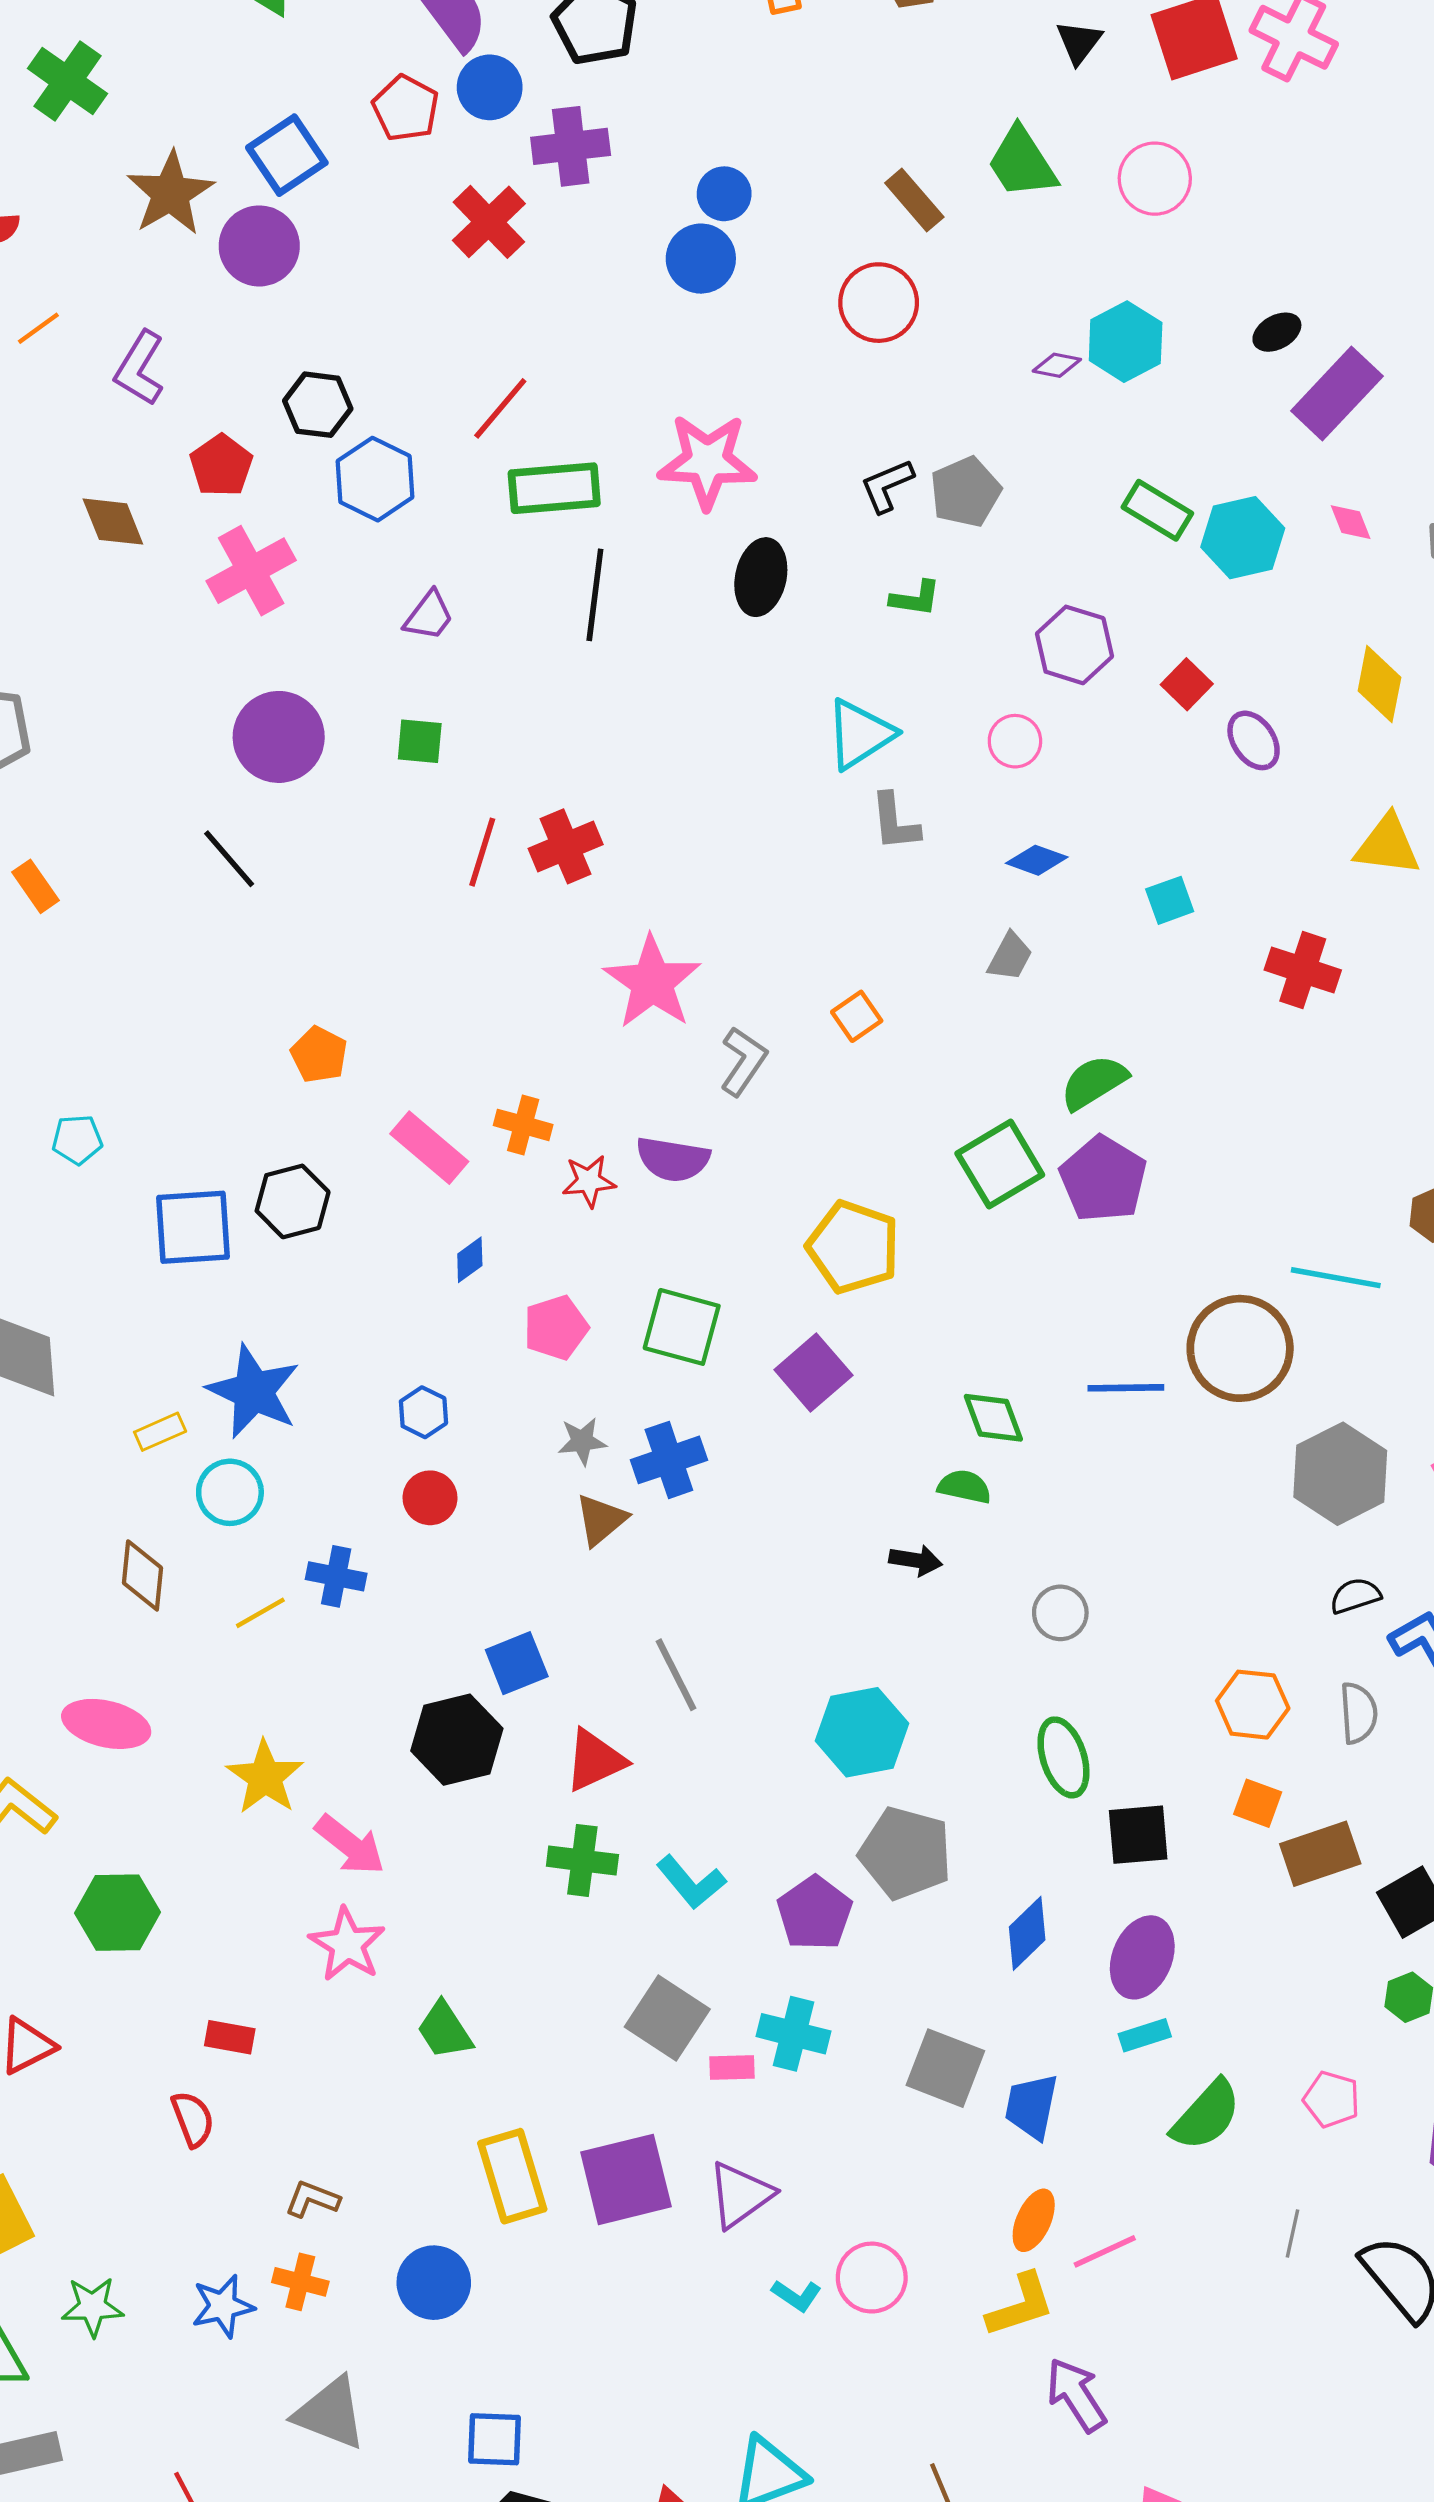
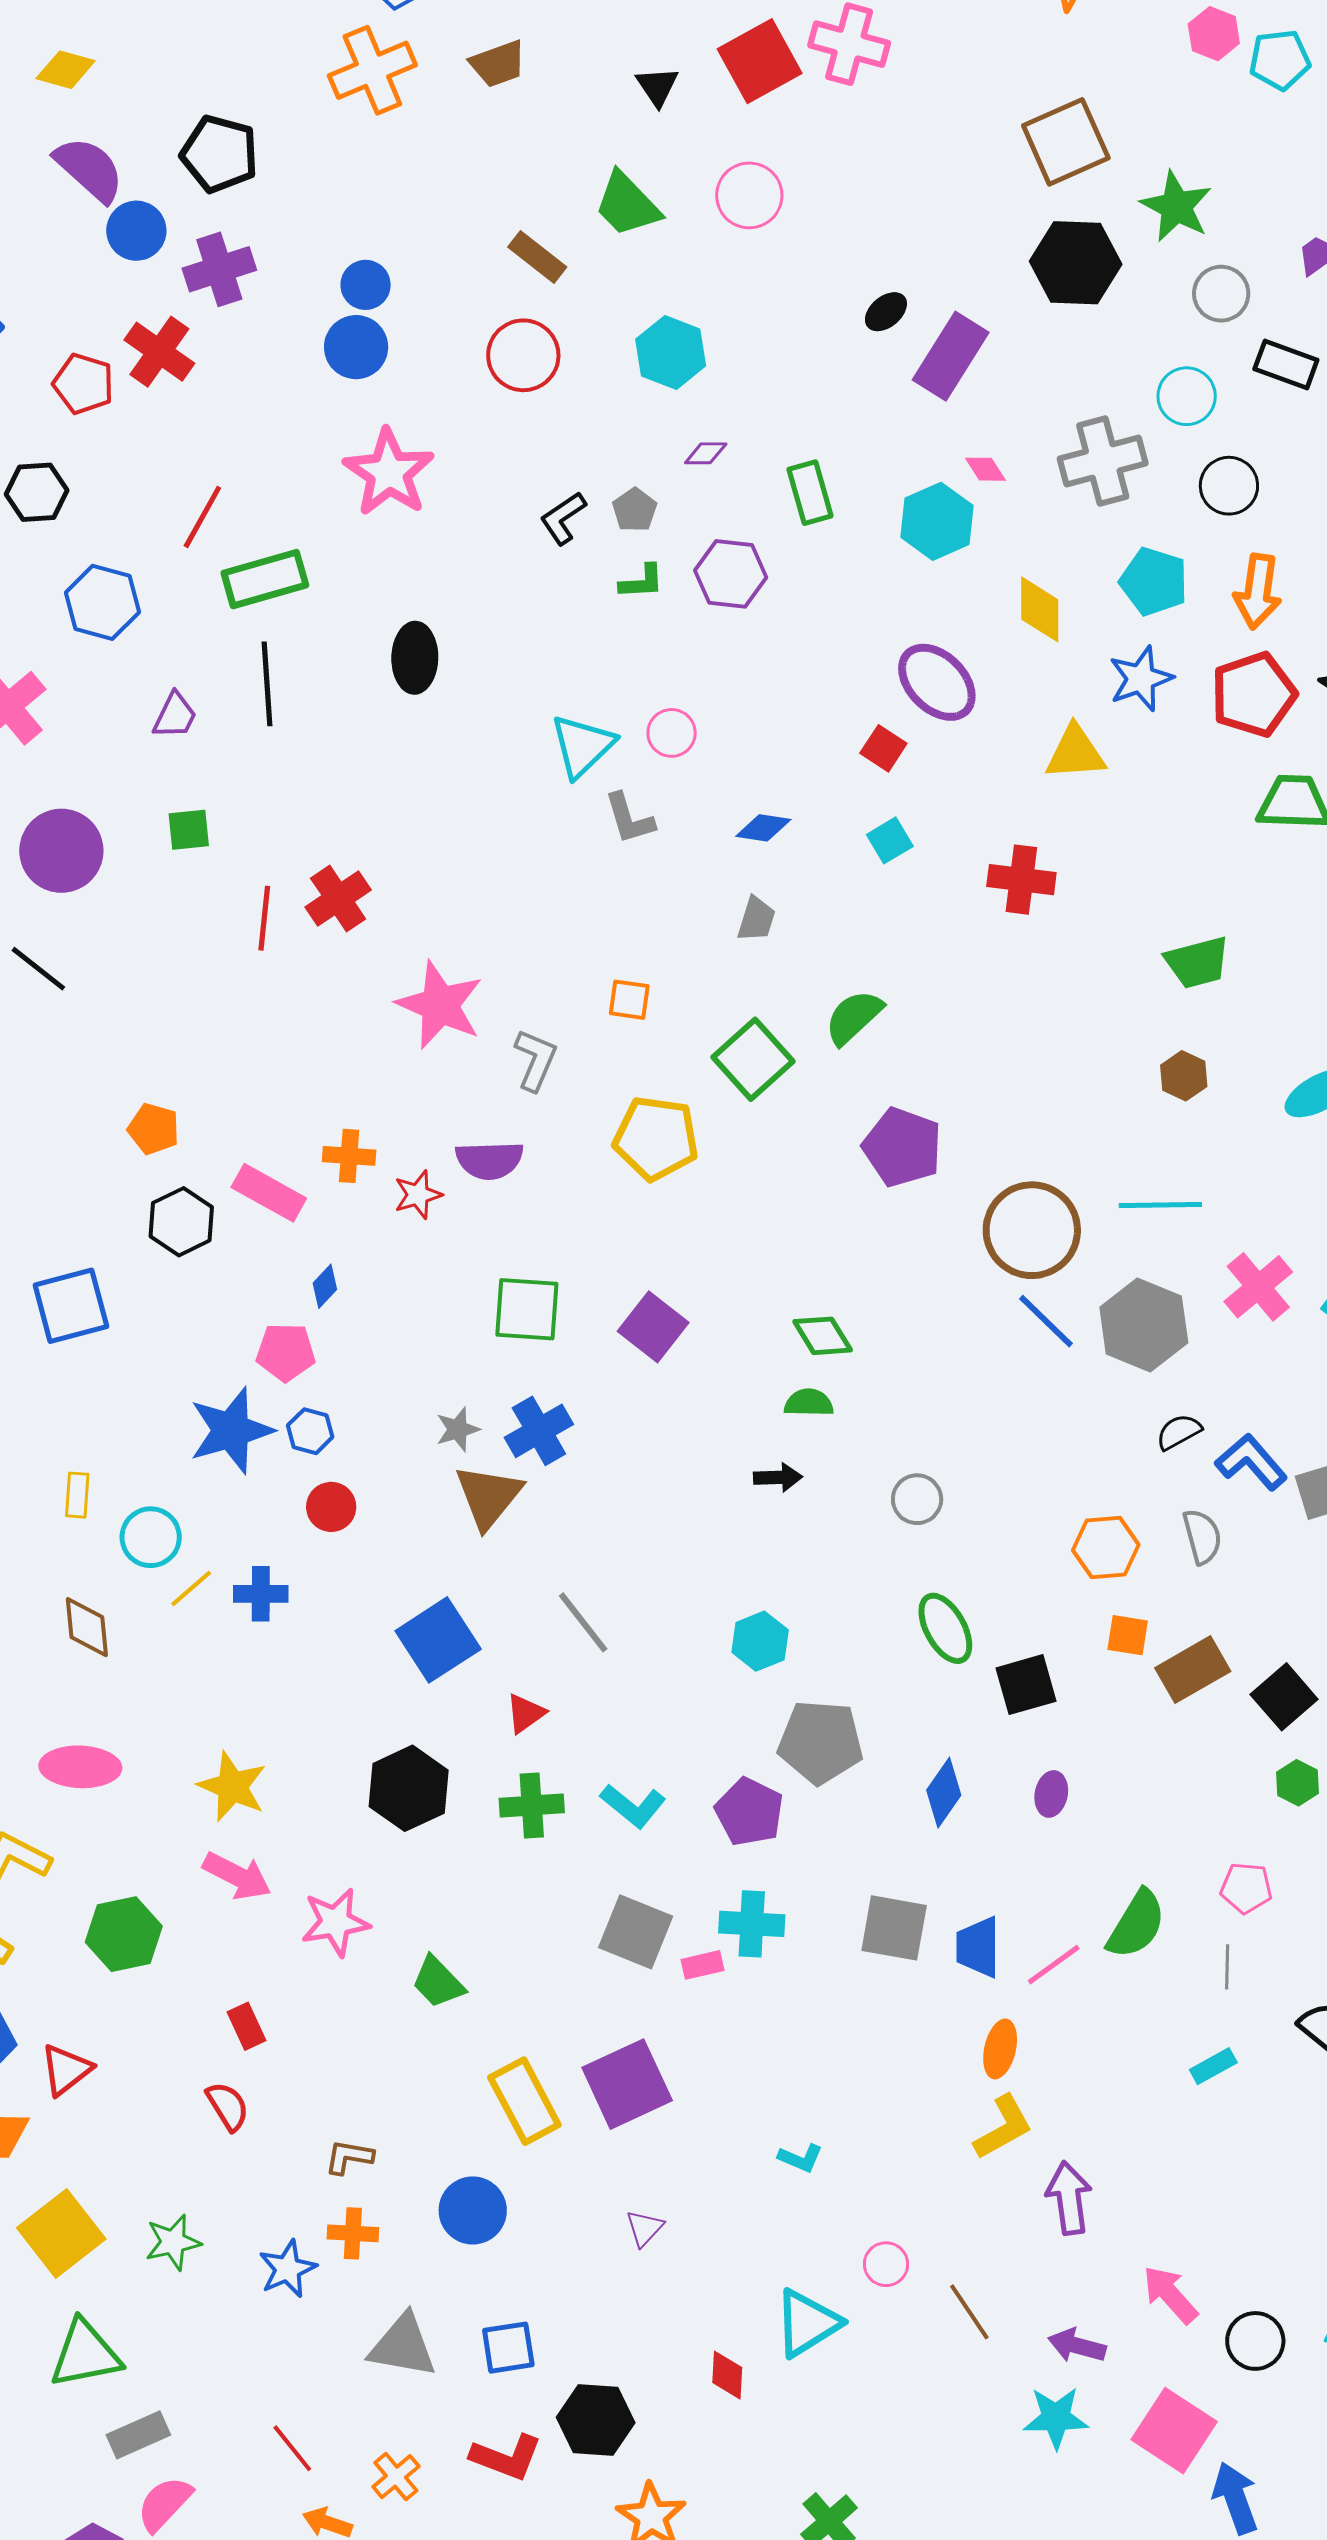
red pentagon: (406, 108) -> (83, 384), moved
cyan hexagon: (1126, 342) -> (671, 352), moved
purple diamond: (1057, 365) -> (706, 453), moved
black hexagon: (318, 405) -> (37, 492), moved
pink star: (707, 461) -> (389, 473), moved, turned -30
gray pentagon: (965, 492) -> (635, 510), size x0.7
green rectangle: (1157, 510) -> (810, 493), turned 54
cyan hexagon: (1243, 538) -> (937, 521), moved
black ellipse: (761, 577) -> (415, 658), moved
black line: (595, 595) -> (267, 684), moved
green L-shape: (915, 598) -> (642, 582), moved
purple hexagon: (1074, 645) -> (731, 574), moved
red square: (1187, 684) -> (883, 748), moved
purple ellipse: (1254, 740) -> (937, 682), size x1.5
pink circle: (1015, 741) -> (672, 733), moved
orange square: (857, 1016) -> (629, 1000), turned -36
green square: (1000, 1164) -> (753, 1059), moved
purple pentagon: (1103, 1179) -> (902, 1147), moved
black hexagon: (293, 1201) -> (181, 1222), moved
yellow pentagon: (853, 1247) -> (656, 1138), moved
cyan line: (1336, 1278) -> (1160, 1205), moved
pink pentagon: (556, 1328) -> (286, 1352), moved, turned 30
blue line: (1126, 1388) -> (1046, 1321), moved, turned 56
blue star: (254, 1391) -> (231, 1430), moved, turned -30
yellow rectangle: (160, 1432) -> (77, 1495), turned -51
brown triangle: (601, 1520) -> (488, 1496), size x1.4
yellow line: (260, 1613) -> (191, 1589), moved
blue square: (517, 1663) -> (438, 1640), size x1.4
cyan hexagon: (862, 1732) -> (760, 1641), size x0.7
black hexagon: (457, 1740) -> (409, 1788), moved
red triangle: (595, 1760) -> (525, 1713), size x0.7
pink arrow: (350, 1845) -> (237, 1876), moved
pink star: (347, 1944) -> (335, 1922), turned -30
purple ellipse: (1142, 1957) -> (1051, 1794), size x0.6
cyan rectangle: (1145, 2035) -> (1213, 2066), moved
red rectangle: (230, 2037) -> (246, 2026), turned 66
purple triangle: (740, 2195) -> (645, 2228), moved, size x0.6
gray line: (1293, 2234) -> (1227, 1967), moved
pink line: (1105, 2251) -> (1054, 1965), moved
pink circle: (872, 2278) -> (886, 2264), moved, size x0.7
green star: (93, 2307) -> (173, 2242), moved
purple arrow: (1076, 2395) -> (1069, 2198), turned 36
blue square: (495, 2439) -> (508, 2348), moved

